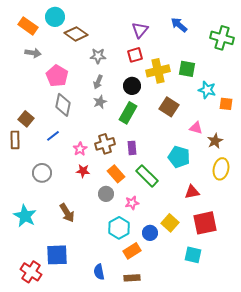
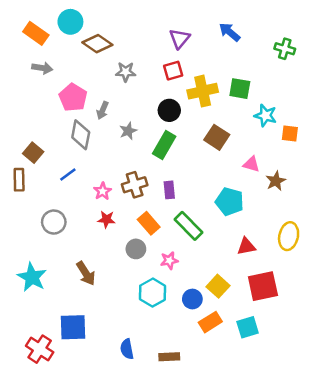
green cross: (222, 38) -> (285, 49), size x0.7
gray arrow: (98, 82) -> (103, 110), moved
yellow ellipse: (221, 169) -> (289, 236), moved
orange rectangle: (132, 251) -> (210, 322), moved
cyan square: (193, 255) -> (248, 327), turned -30

